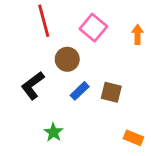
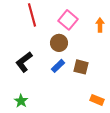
brown circle: (67, 59) -> (59, 43), moved
green star: (53, 132) -> (21, 101), moved

